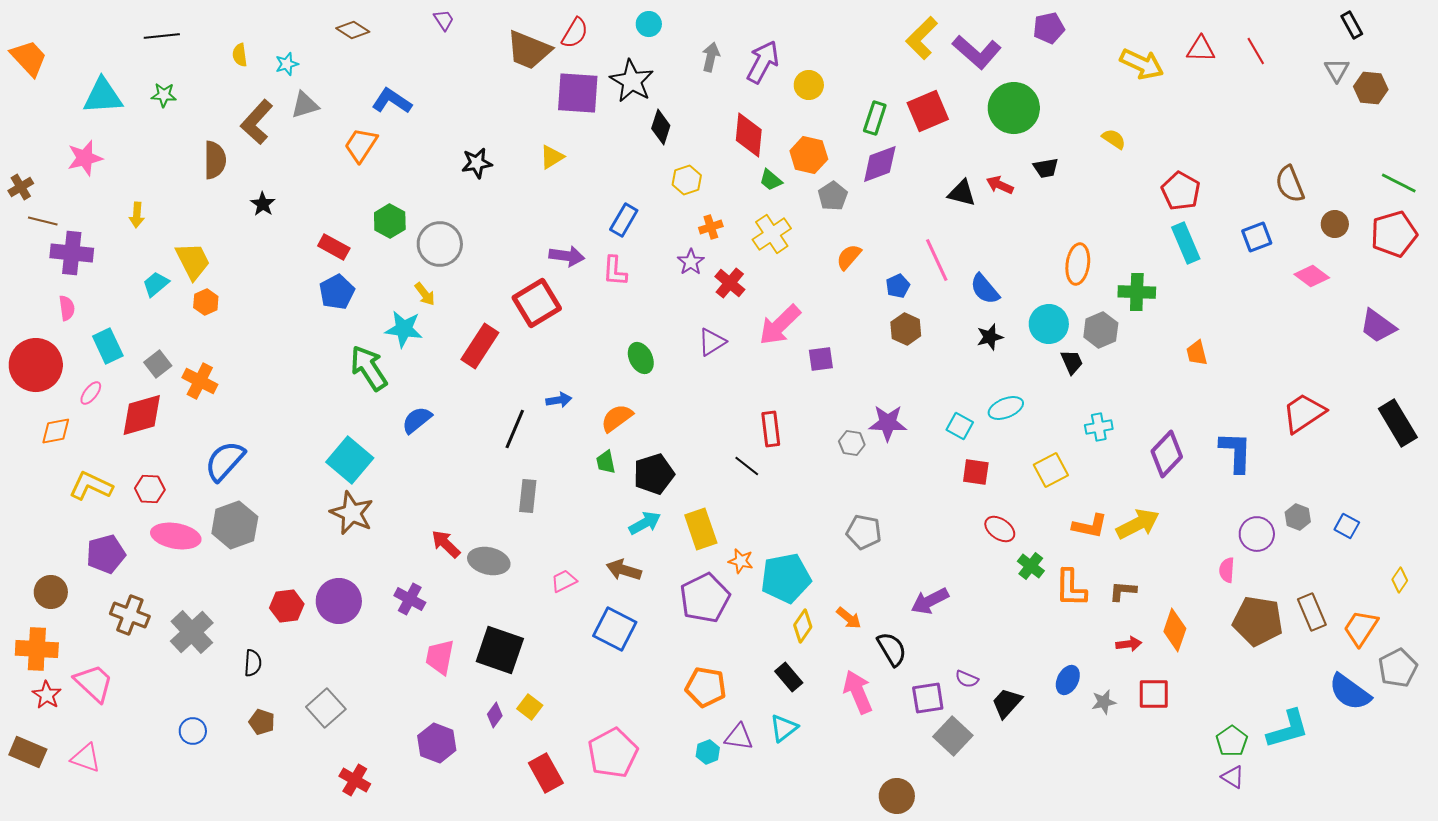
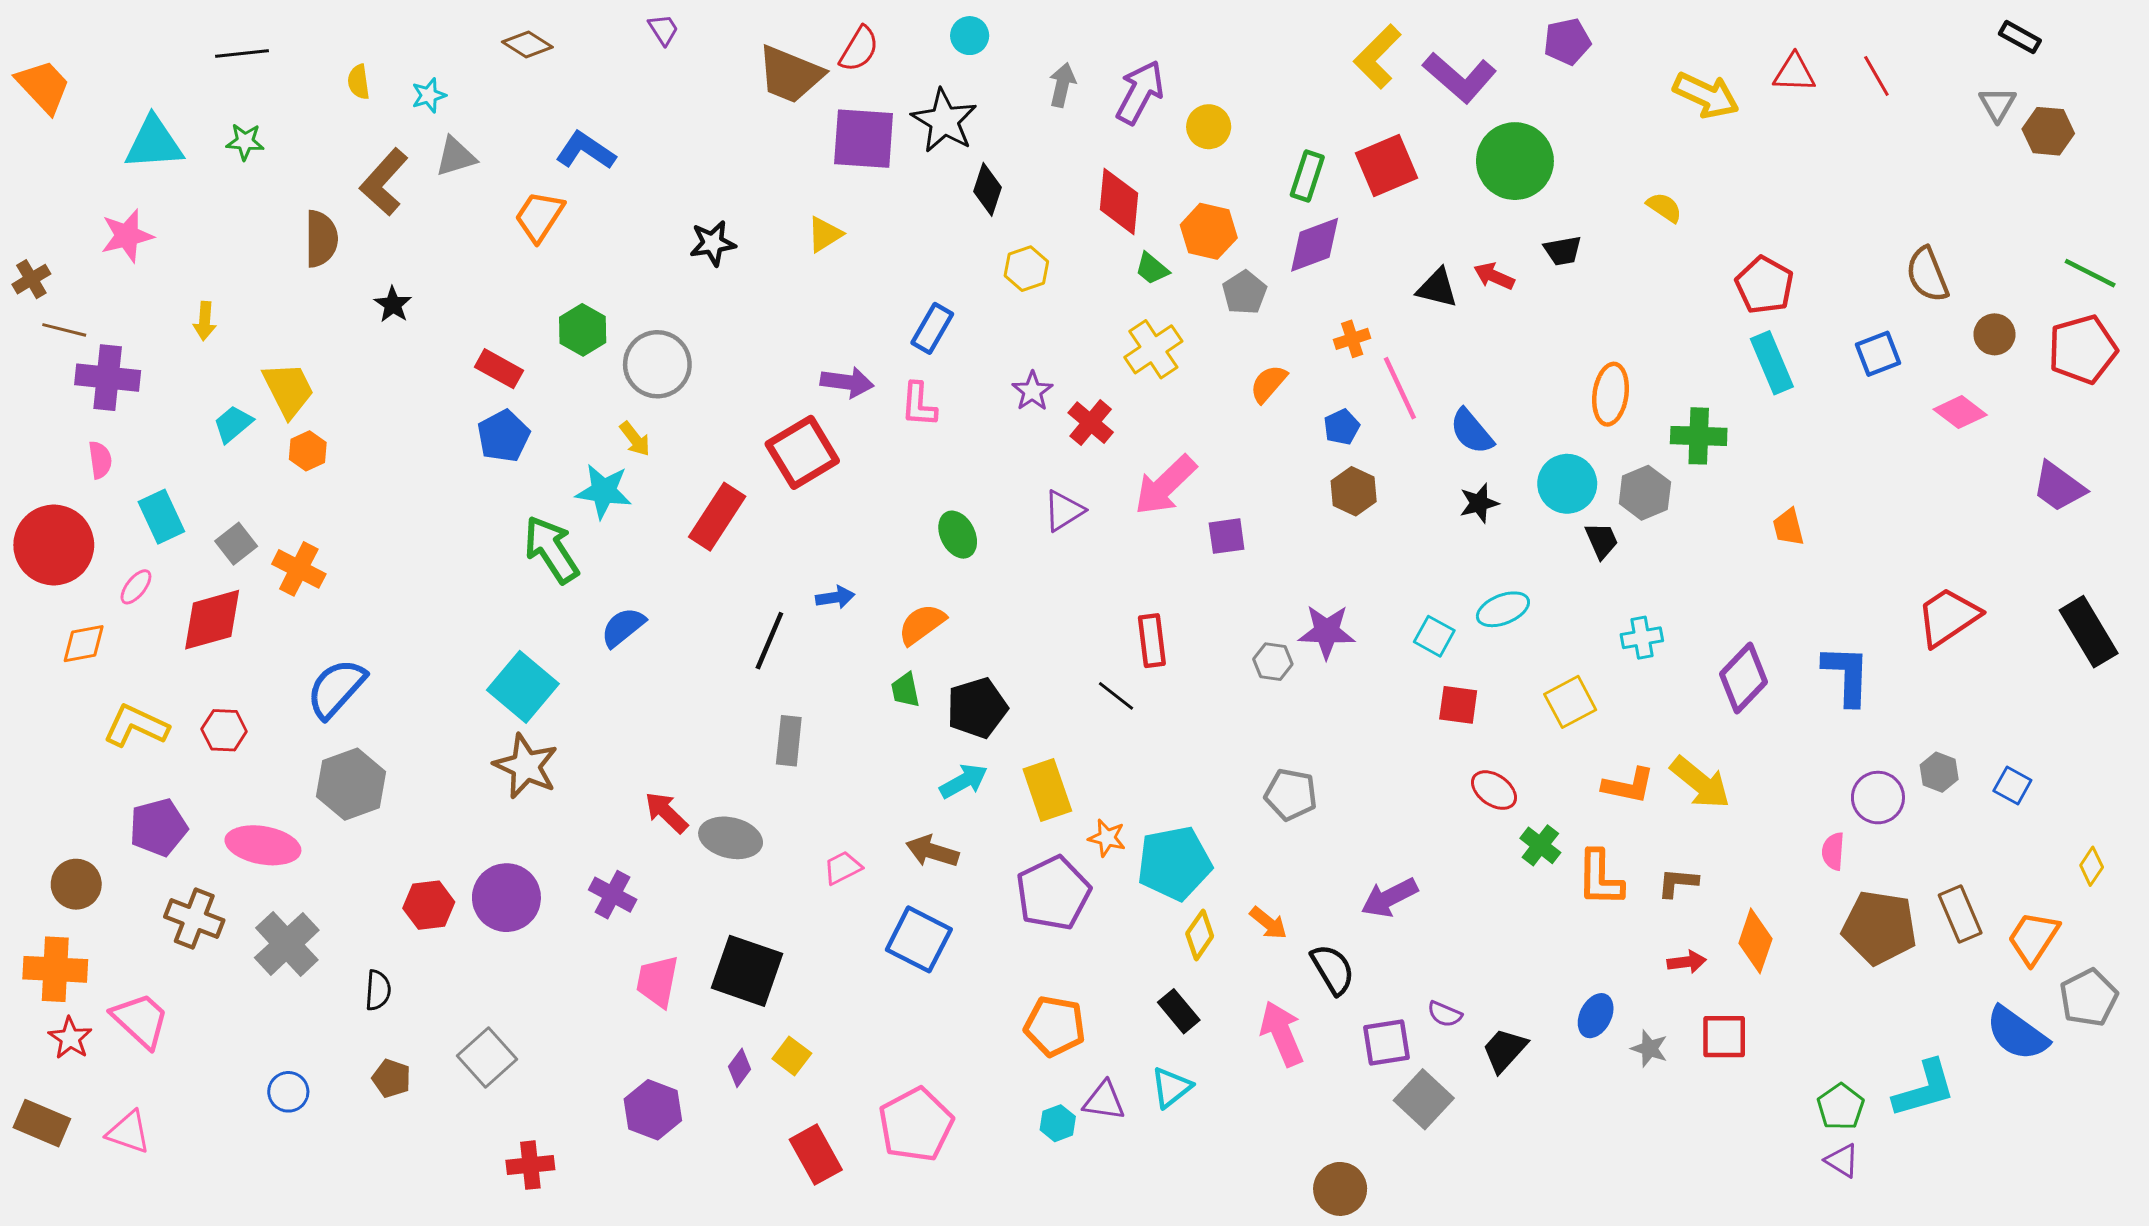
black rectangle: (1352, 25) -> (2020, 37), turned -32
orange cross: (711, 227) -> (1352, 339), moved
yellow arrow: (1138, 524) -> (1700, 783), turned 66
pink ellipse: (176, 536) -> (263, 845), moved
gray star: (1104, 702) -> (1649, 1049), turned 30
red cross: (355, 780) -> (530, 1165), turned -36

